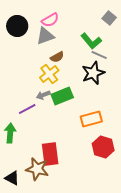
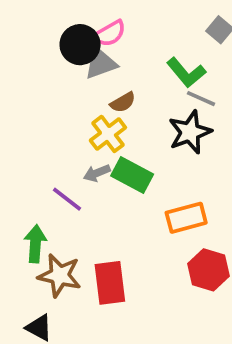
black circle: (17, 26) -> (80, 45), moved
green rectangle: (62, 96) -> (132, 175), turned 50
purple line: (27, 109) -> (67, 199), turned 66
brown star: (37, 169) -> (60, 275), moved

